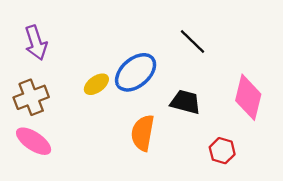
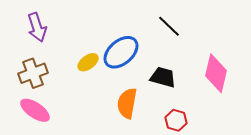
red hexagon: (222, 151) -> (176, 120), moved

